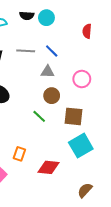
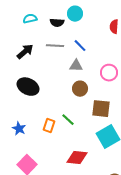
black semicircle: (27, 16) -> (57, 23), moved
green line: (39, 116) -> (68, 120), moved
orange rectangle: (19, 154) -> (49, 126), moved

